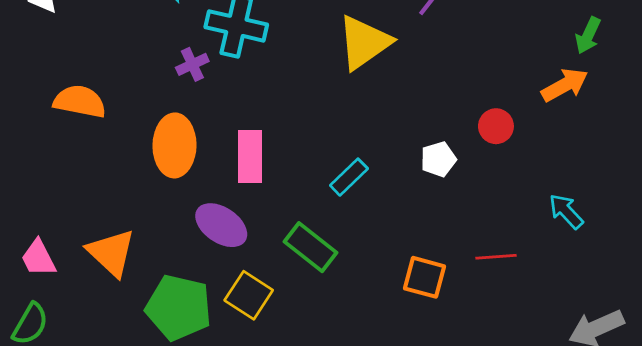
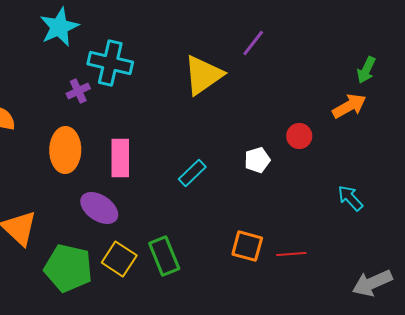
green rectangle: (311, 247) -> (164, 256), moved, turned 30
red line: (496, 257) -> (291, 254), moved

